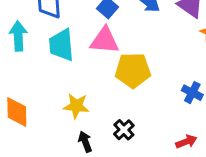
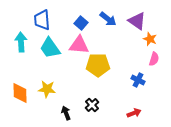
cyan trapezoid: (61, 45) -> (50, 48), turned -30
yellow star: (76, 106) -> (47, 89), moved

